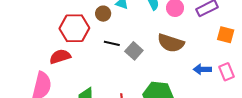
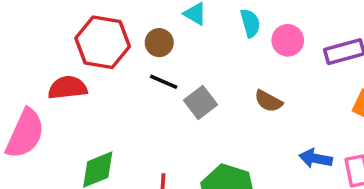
brown circle: (103, 14) -> (159, 43), moved
brown semicircle: (171, 43) -> (268, 101), size x0.6

